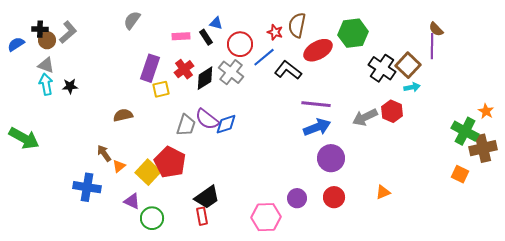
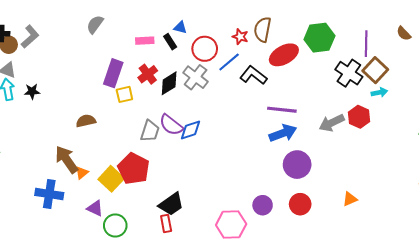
purple line: (432, 46) -> (366, 44), moved
brown arrow: (104, 153) -> (67, 159), size x1.6

